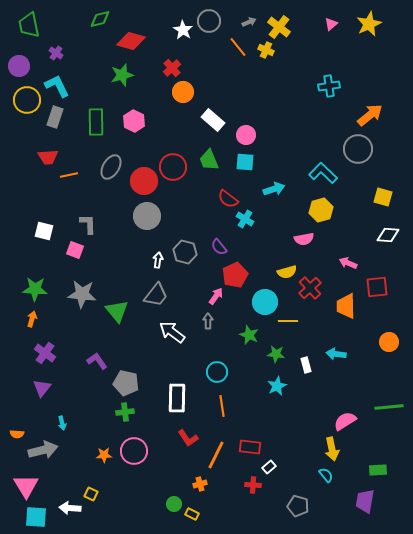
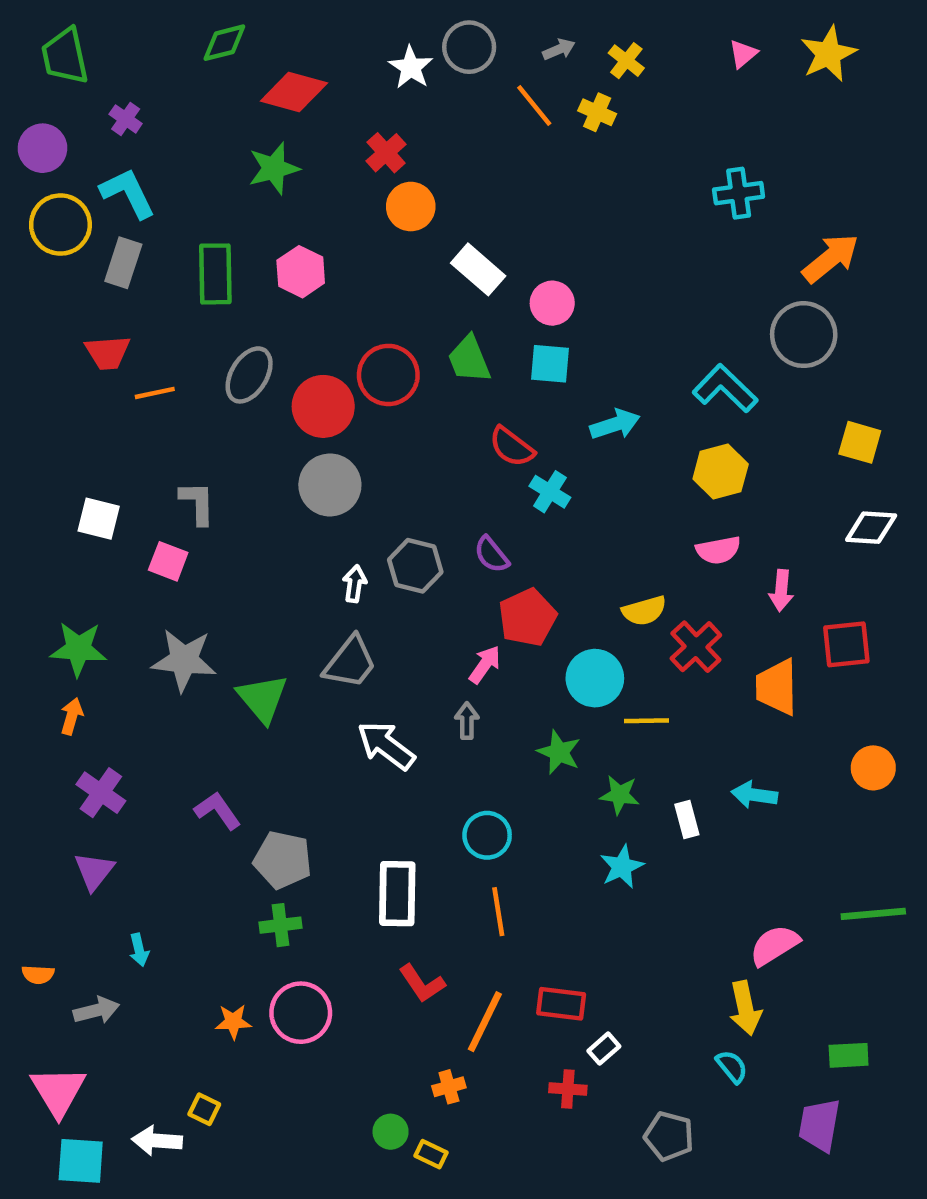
yellow cross: (279, 27) -> (626, 61), size x0.7
pink semicircle: (304, 239) -> (718, 550), moved
pink arrow: (348, 263) -> (781, 591), turned -108
gray arrow: (43, 450) -> (96, 1010), size x0.7

